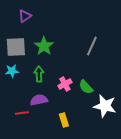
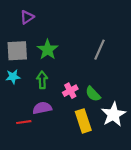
white star: (105, 106) -> (113, 114), turned 30
yellow rectangle: (64, 120) -> (83, 121), moved, size x1.5

